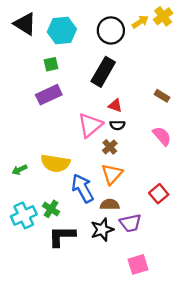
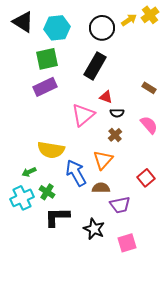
green square: (51, 64) -> (47, 59), size x1.6
black semicircle: (117, 125) -> (117, 113), moved
brown cross: (110, 147) -> (115, 135), moved
green arrow: (19, 170) -> (29, 172), moved
black star: (102, 230) -> (94, 229), moved, turned -30

